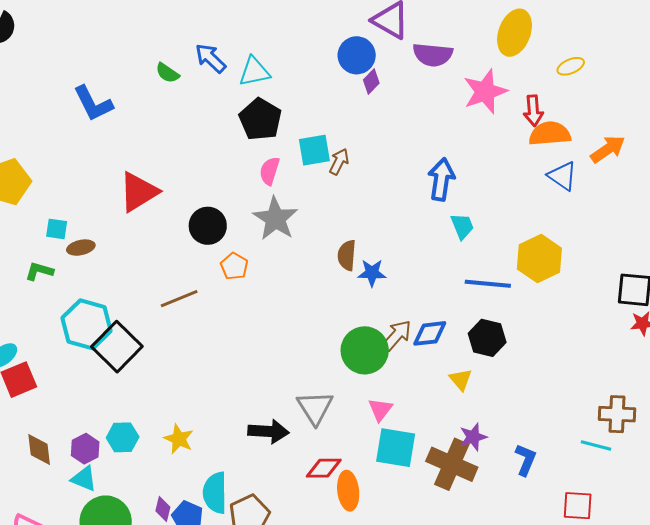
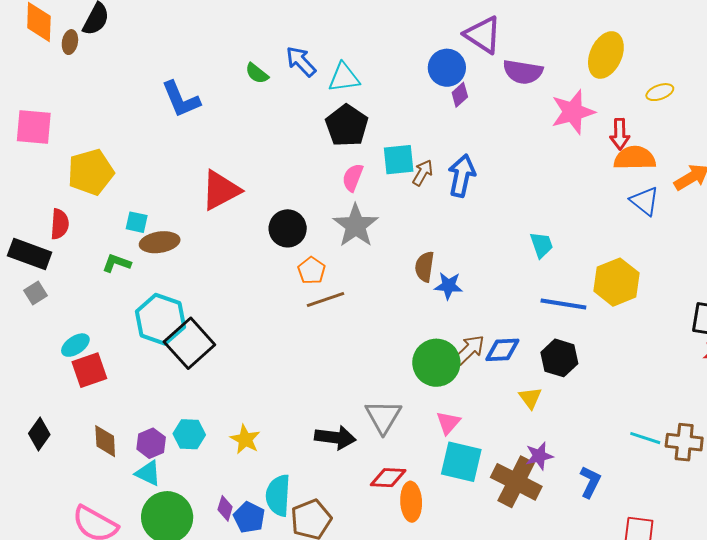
blue arrow: (441, 179) -> (462, 176), moved
brown ellipse: (81, 248) -> (160, 242), size x1.4
brown line: (179, 299) -> (325, 300), moved
cyan line: (596, 445) -> (645, 438), moved

